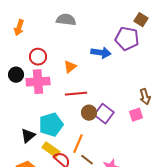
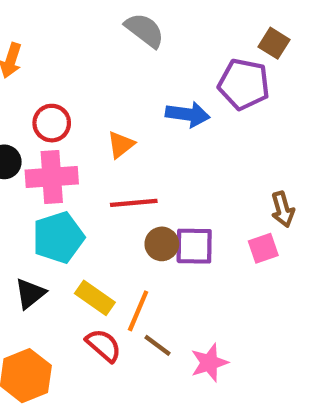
gray semicircle: (66, 20) -> (145, 30), moved, turned 30
purple square: (104, 114) -> (194, 246), turned -36
cyan pentagon: (51, 125) -> (58, 237), moved
yellow rectangle: (51, 150) -> (95, 298), moved

